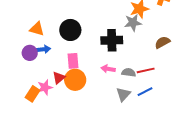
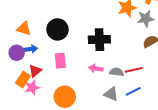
gray star: (133, 23) -> (146, 19), moved
red triangle: (59, 78) -> (35, 71), moved
orange circle: (75, 80) -> (65, 97), moved
orange rectangle: (33, 94) -> (23, 79), moved
gray triangle: (123, 94) -> (111, 94), turned -49

